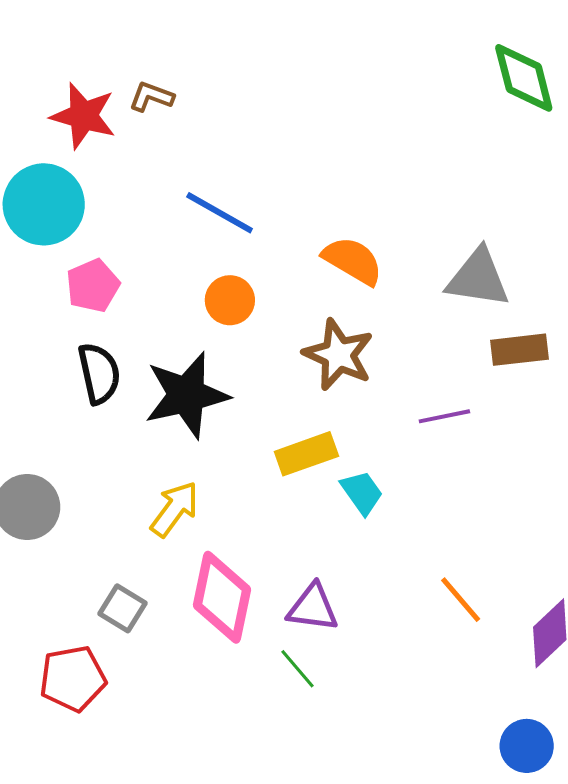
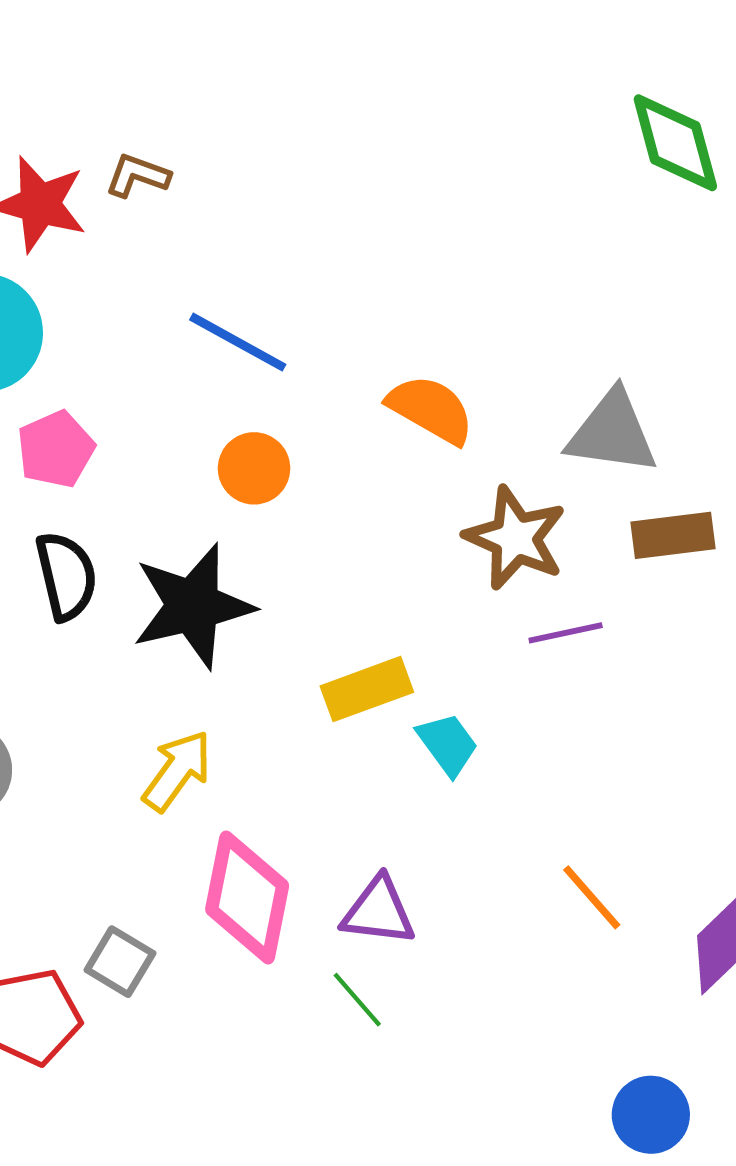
brown star: (338, 355) -> (515, 538), moved
gray square: (123, 608) -> (120, 962), moved
blue circle: (527, 746) -> (651, 1115), moved

